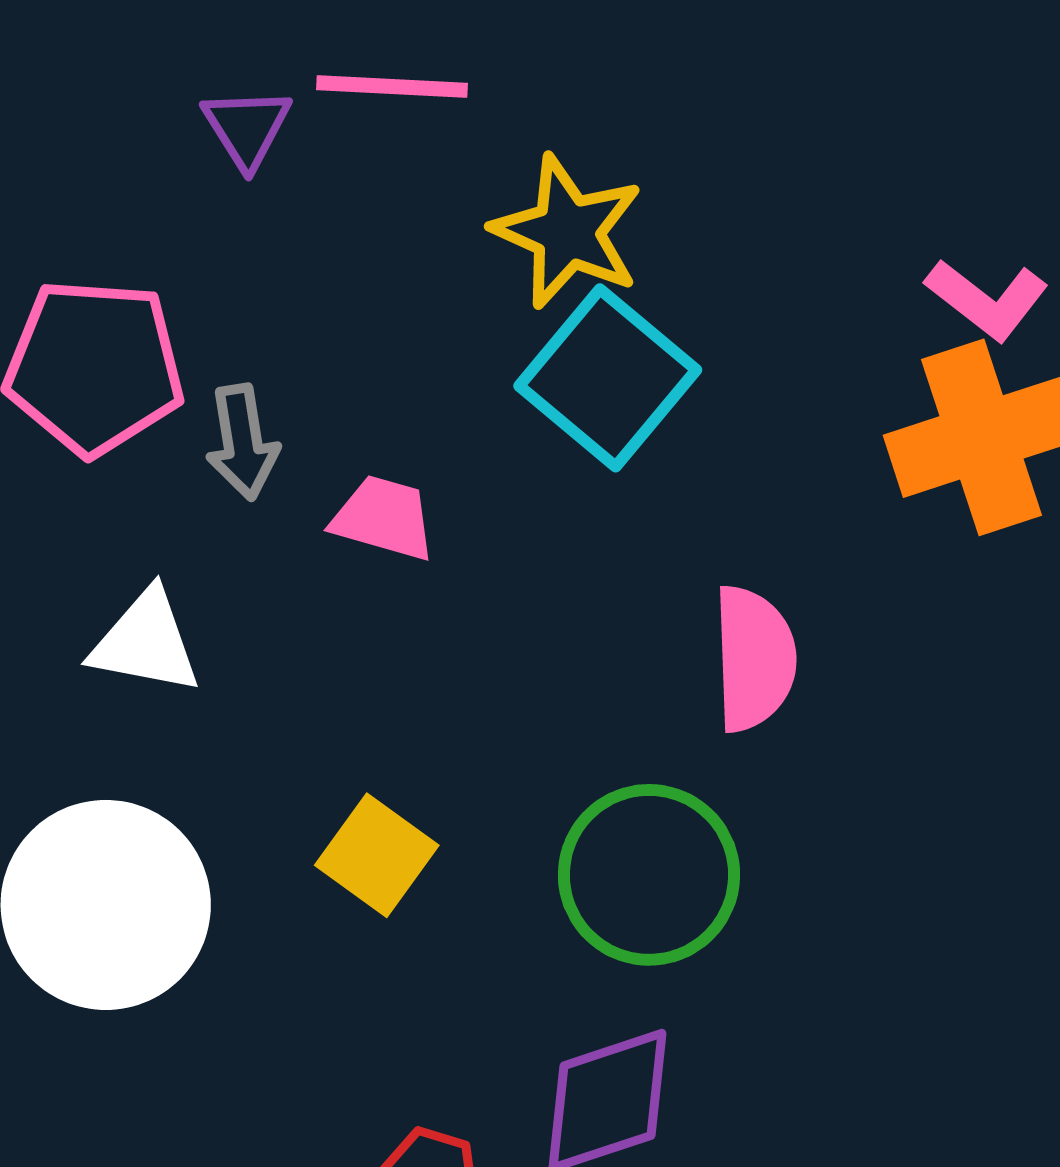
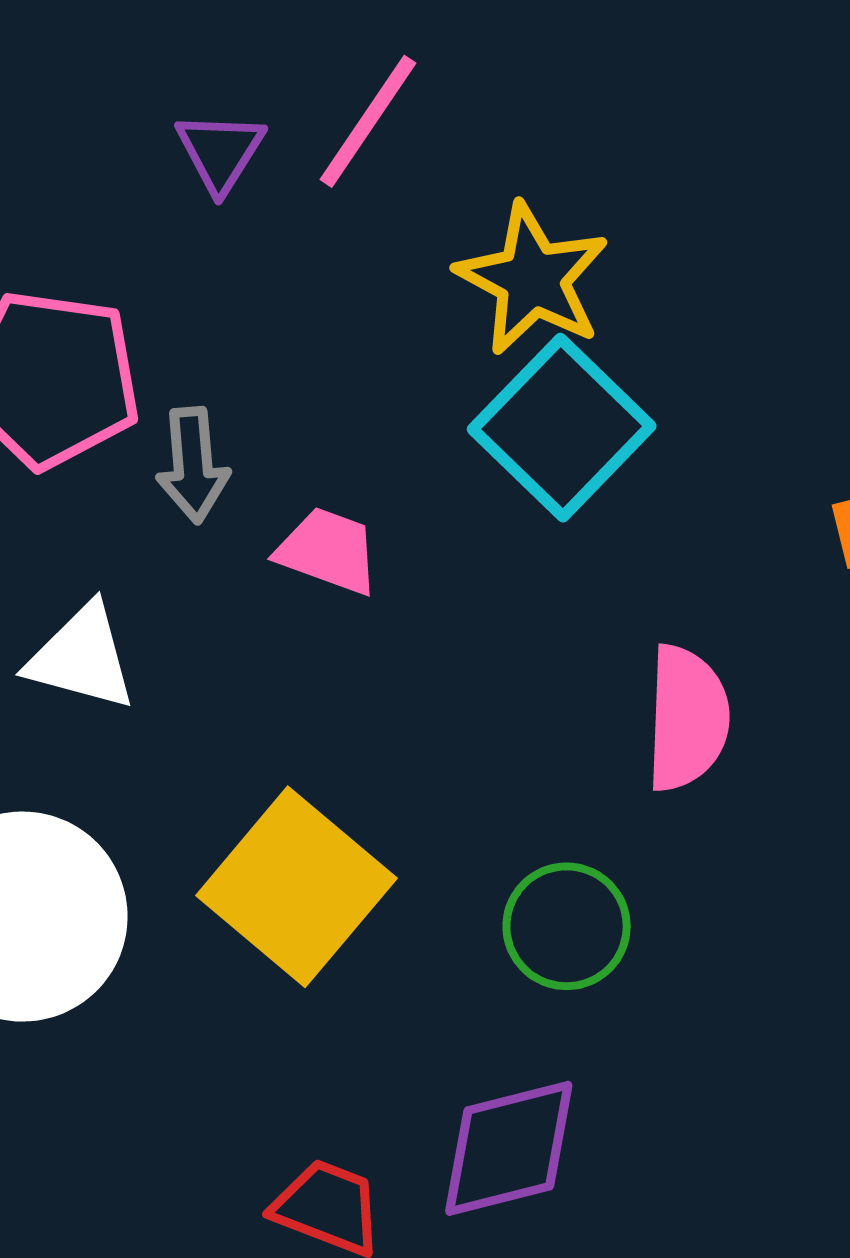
pink line: (392, 87) -> (368, 121), turned -63
yellow square: (377, 855) -> (296, 887), size x1.6
green circle: (649, 875) -> (567, 926), size x0.7

